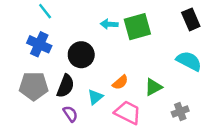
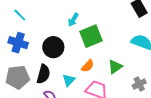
cyan arrow: (109, 24) -> (73, 20), turned -56
green square: (137, 27) -> (91, 36), moved

